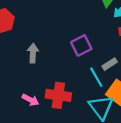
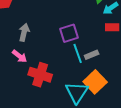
cyan line: (96, 77) -> (78, 53), moved
pink arrow: (30, 100) -> (20, 56), moved

